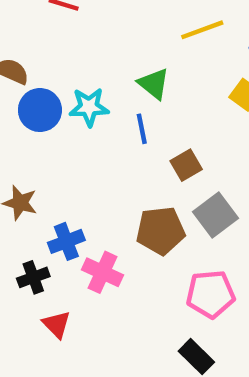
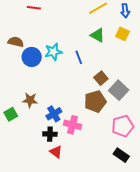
green triangle: (154, 84) -> (98, 35), moved
brown square: (186, 165) -> (101, 78), moved
black cross: (33, 277) -> (50, 134), moved, turned 32

